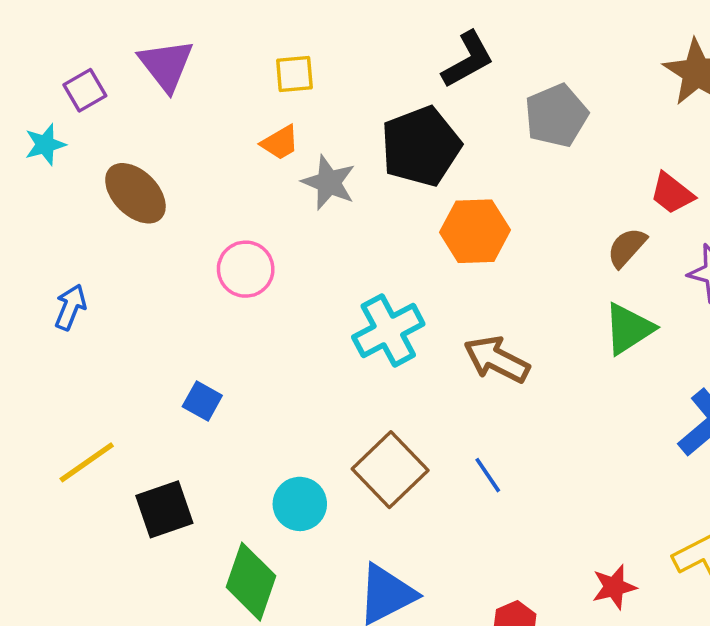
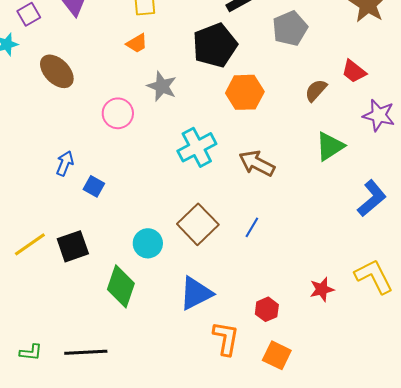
gray star: (329, 182) -> (162, 86), moved
brown semicircle: (627, 247) -> (316, 90), moved
blue arrow: (70, 307) -> (65, 163), moved
yellow line: (87, 462) -> (30, 244), moved
blue line: (488, 475) -> (252, 227), turned 65

